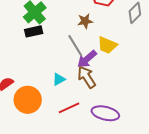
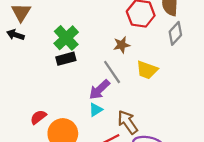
purple arrow: (87, 59) -> (99, 90), moved
brown arrow: (87, 77) -> (128, 122), moved

